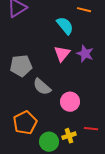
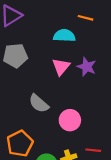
cyan semicircle: (65, 26) -> (64, 36), turned -48
gray pentagon: (21, 66) -> (15, 56), moved

